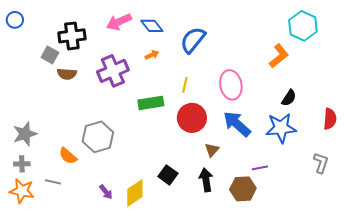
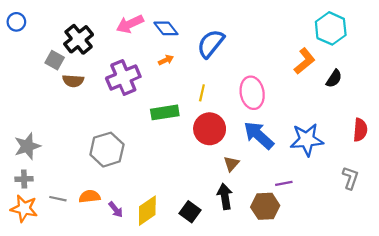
black cross: (72, 36) -> (79, 39), turned -32
black semicircle: (289, 98) -> (334, 79), moved
orange semicircle: (68, 156) -> (90, 196), moved, turned 132
black square: (168, 175) -> (190, 212), moved

